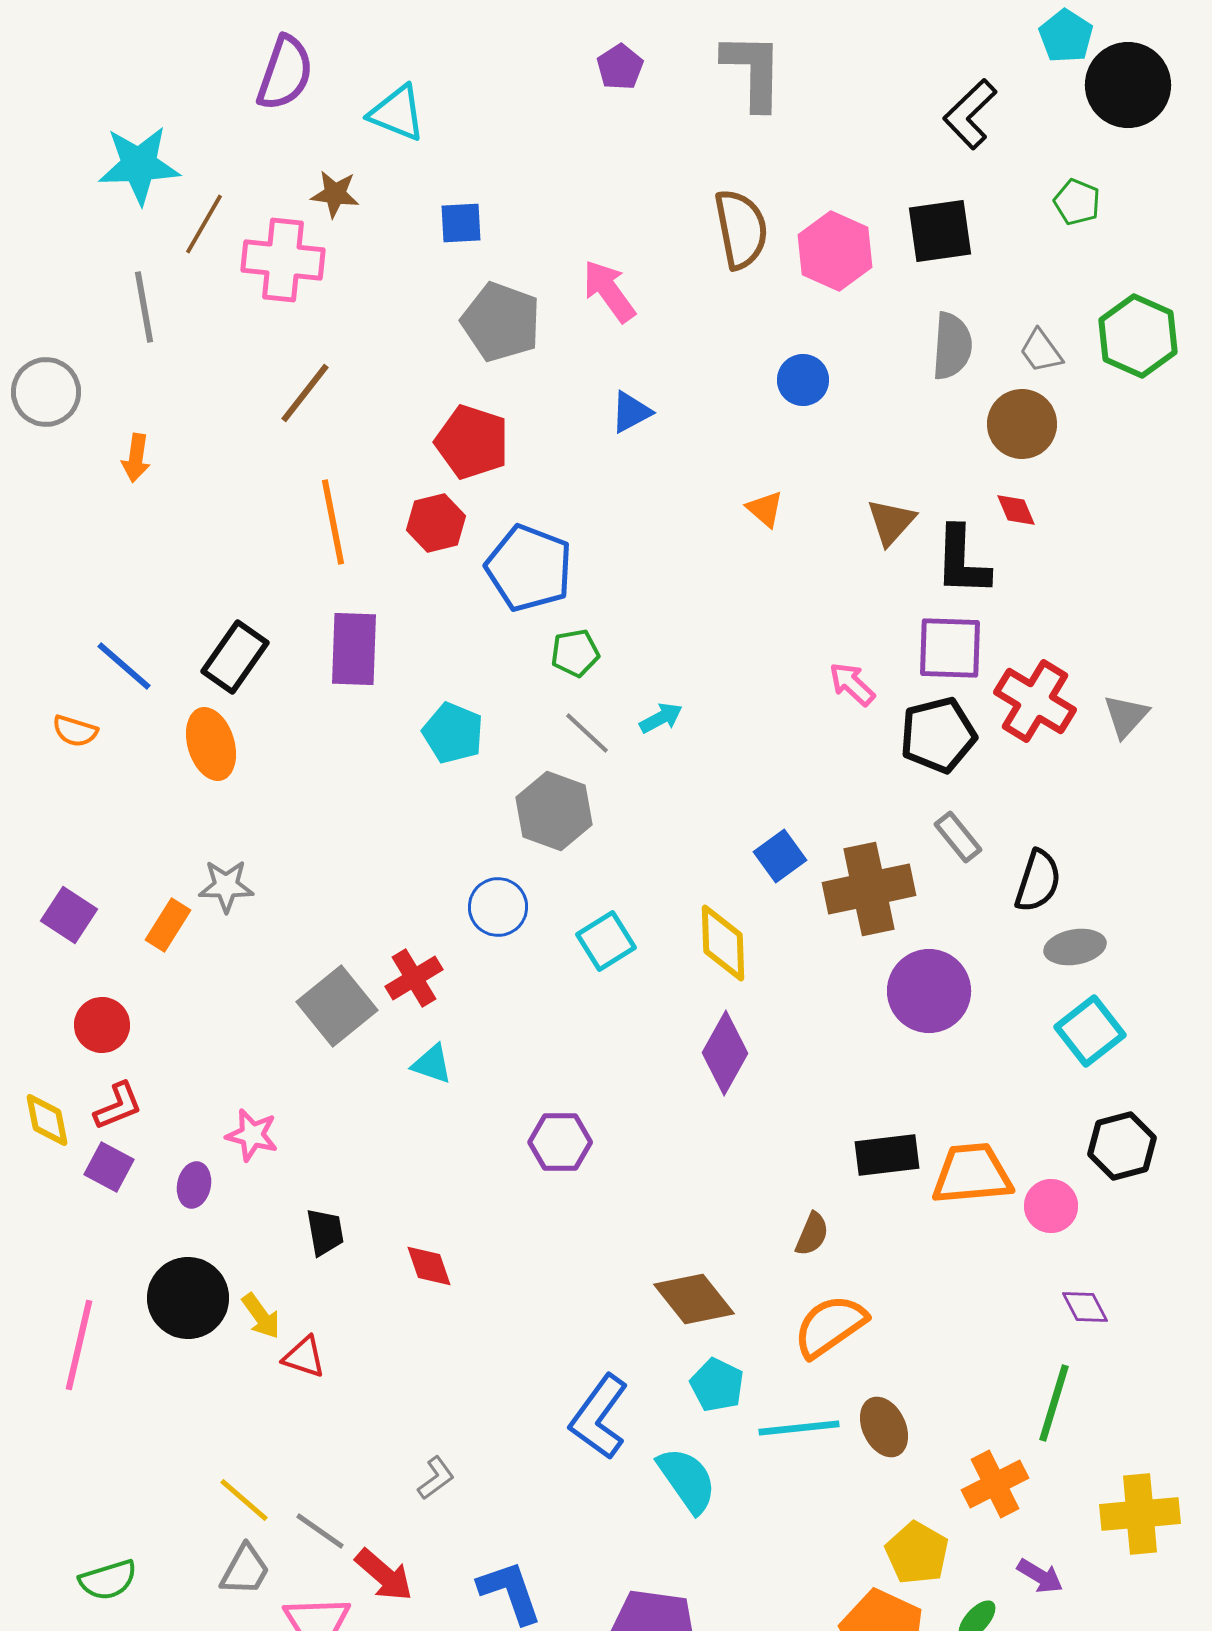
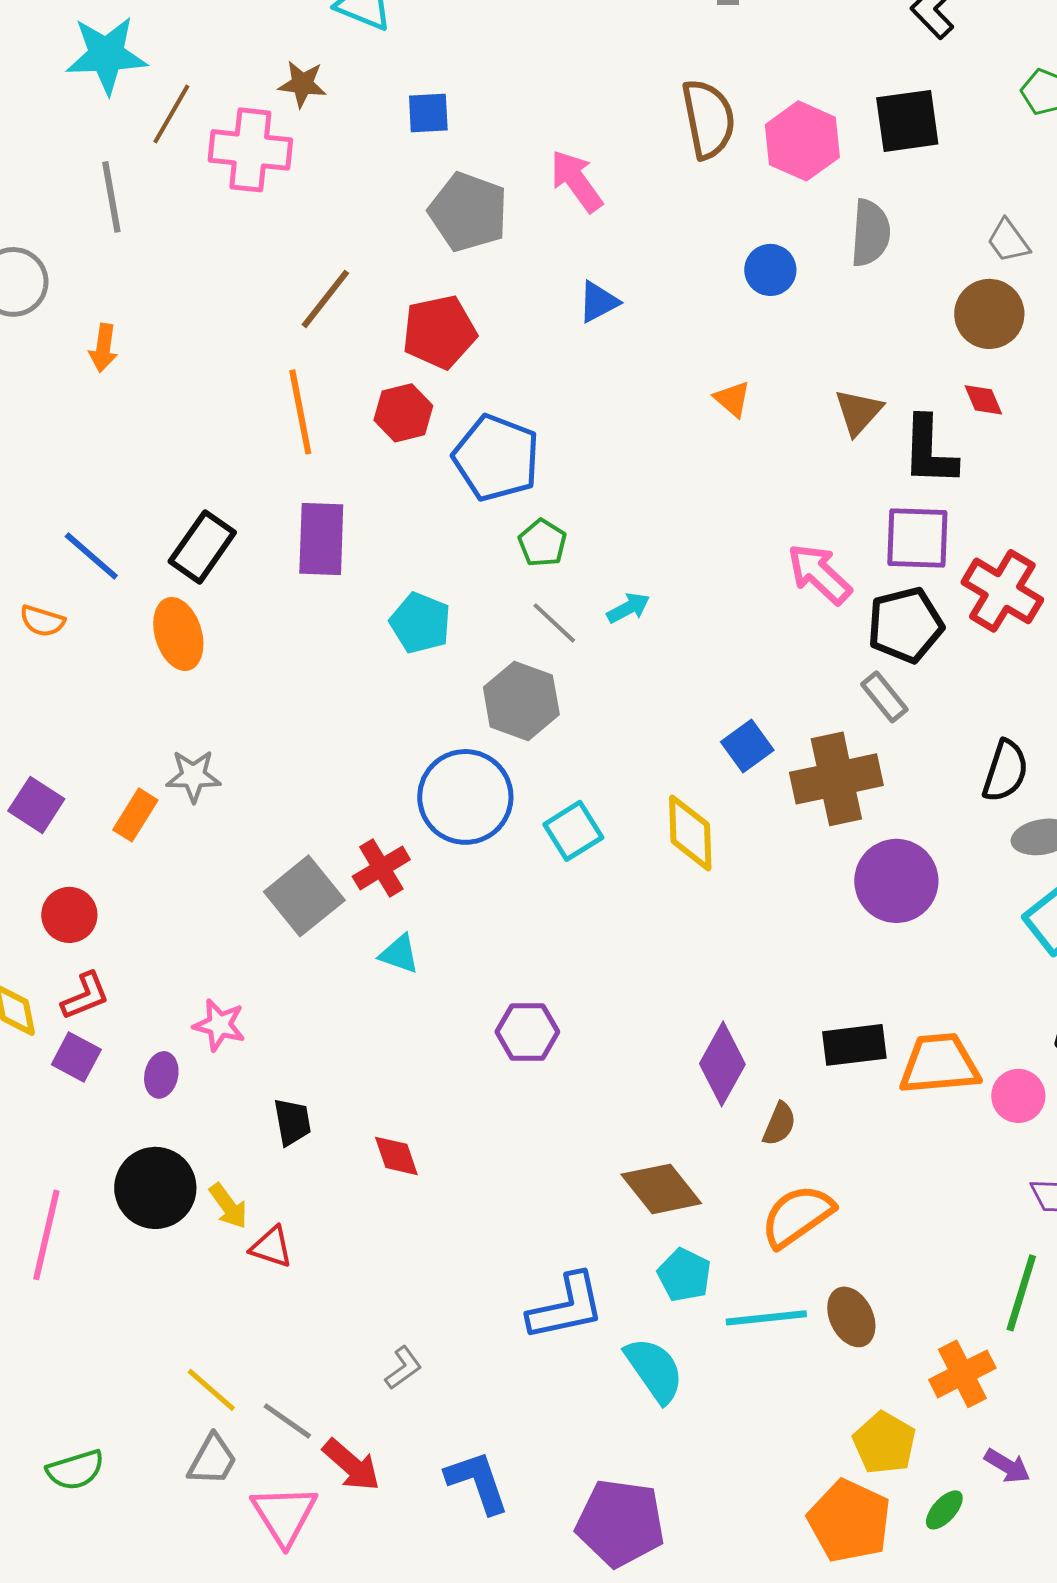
gray semicircle: (952, 346) -> (870, 233), moved
brown line: (305, 393) -> (325, 299), moved
red pentagon: (472, 442) -> (439, 332), turned -30
green pentagon: (575, 653) -> (542, 543), turned -30
pink arrow: (852, 684) -> (819, 574), size x1.4
gray rectangle: (958, 837) -> (884, 697), moved
blue circle: (498, 907) -> (465, 797), size x1.6
purple diamond: (725, 1053) -> (722, 1064), moved
blue L-shape: (599, 1417) -> (566, 1307), turned -138

